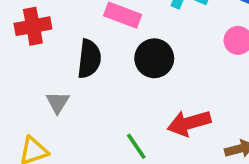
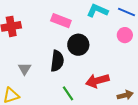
black semicircle: (89, 59) -> (57, 61), moved

